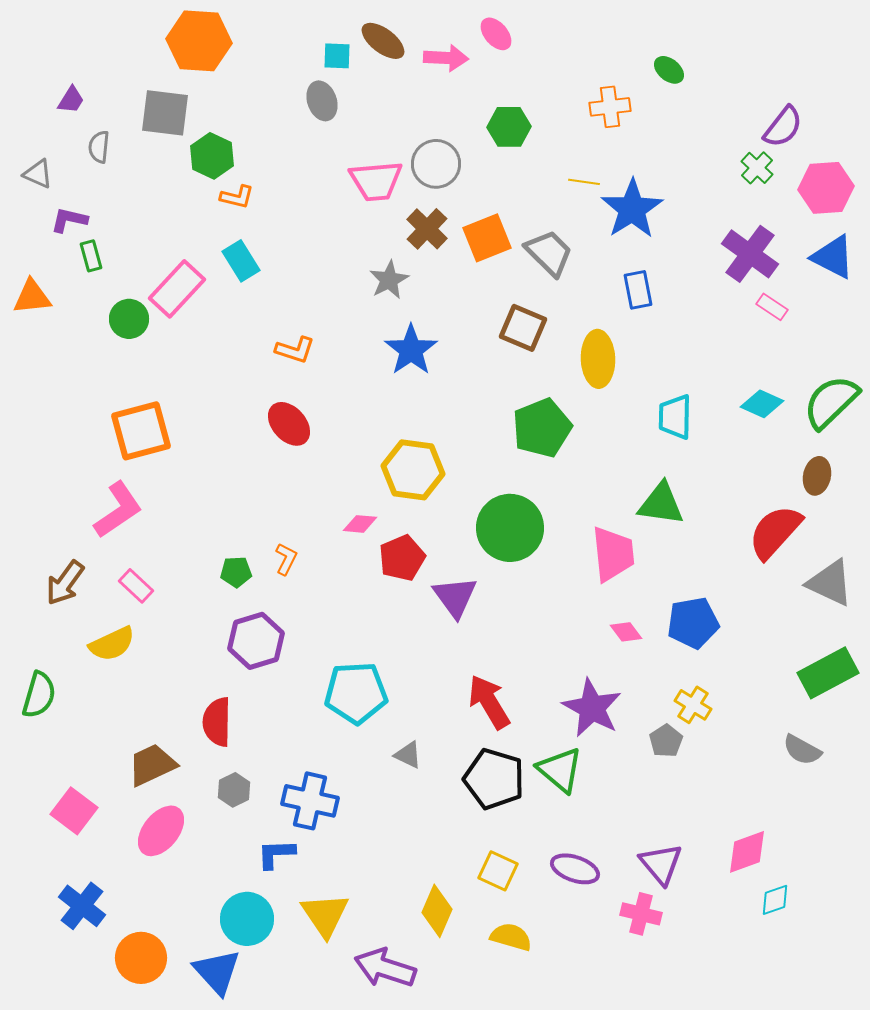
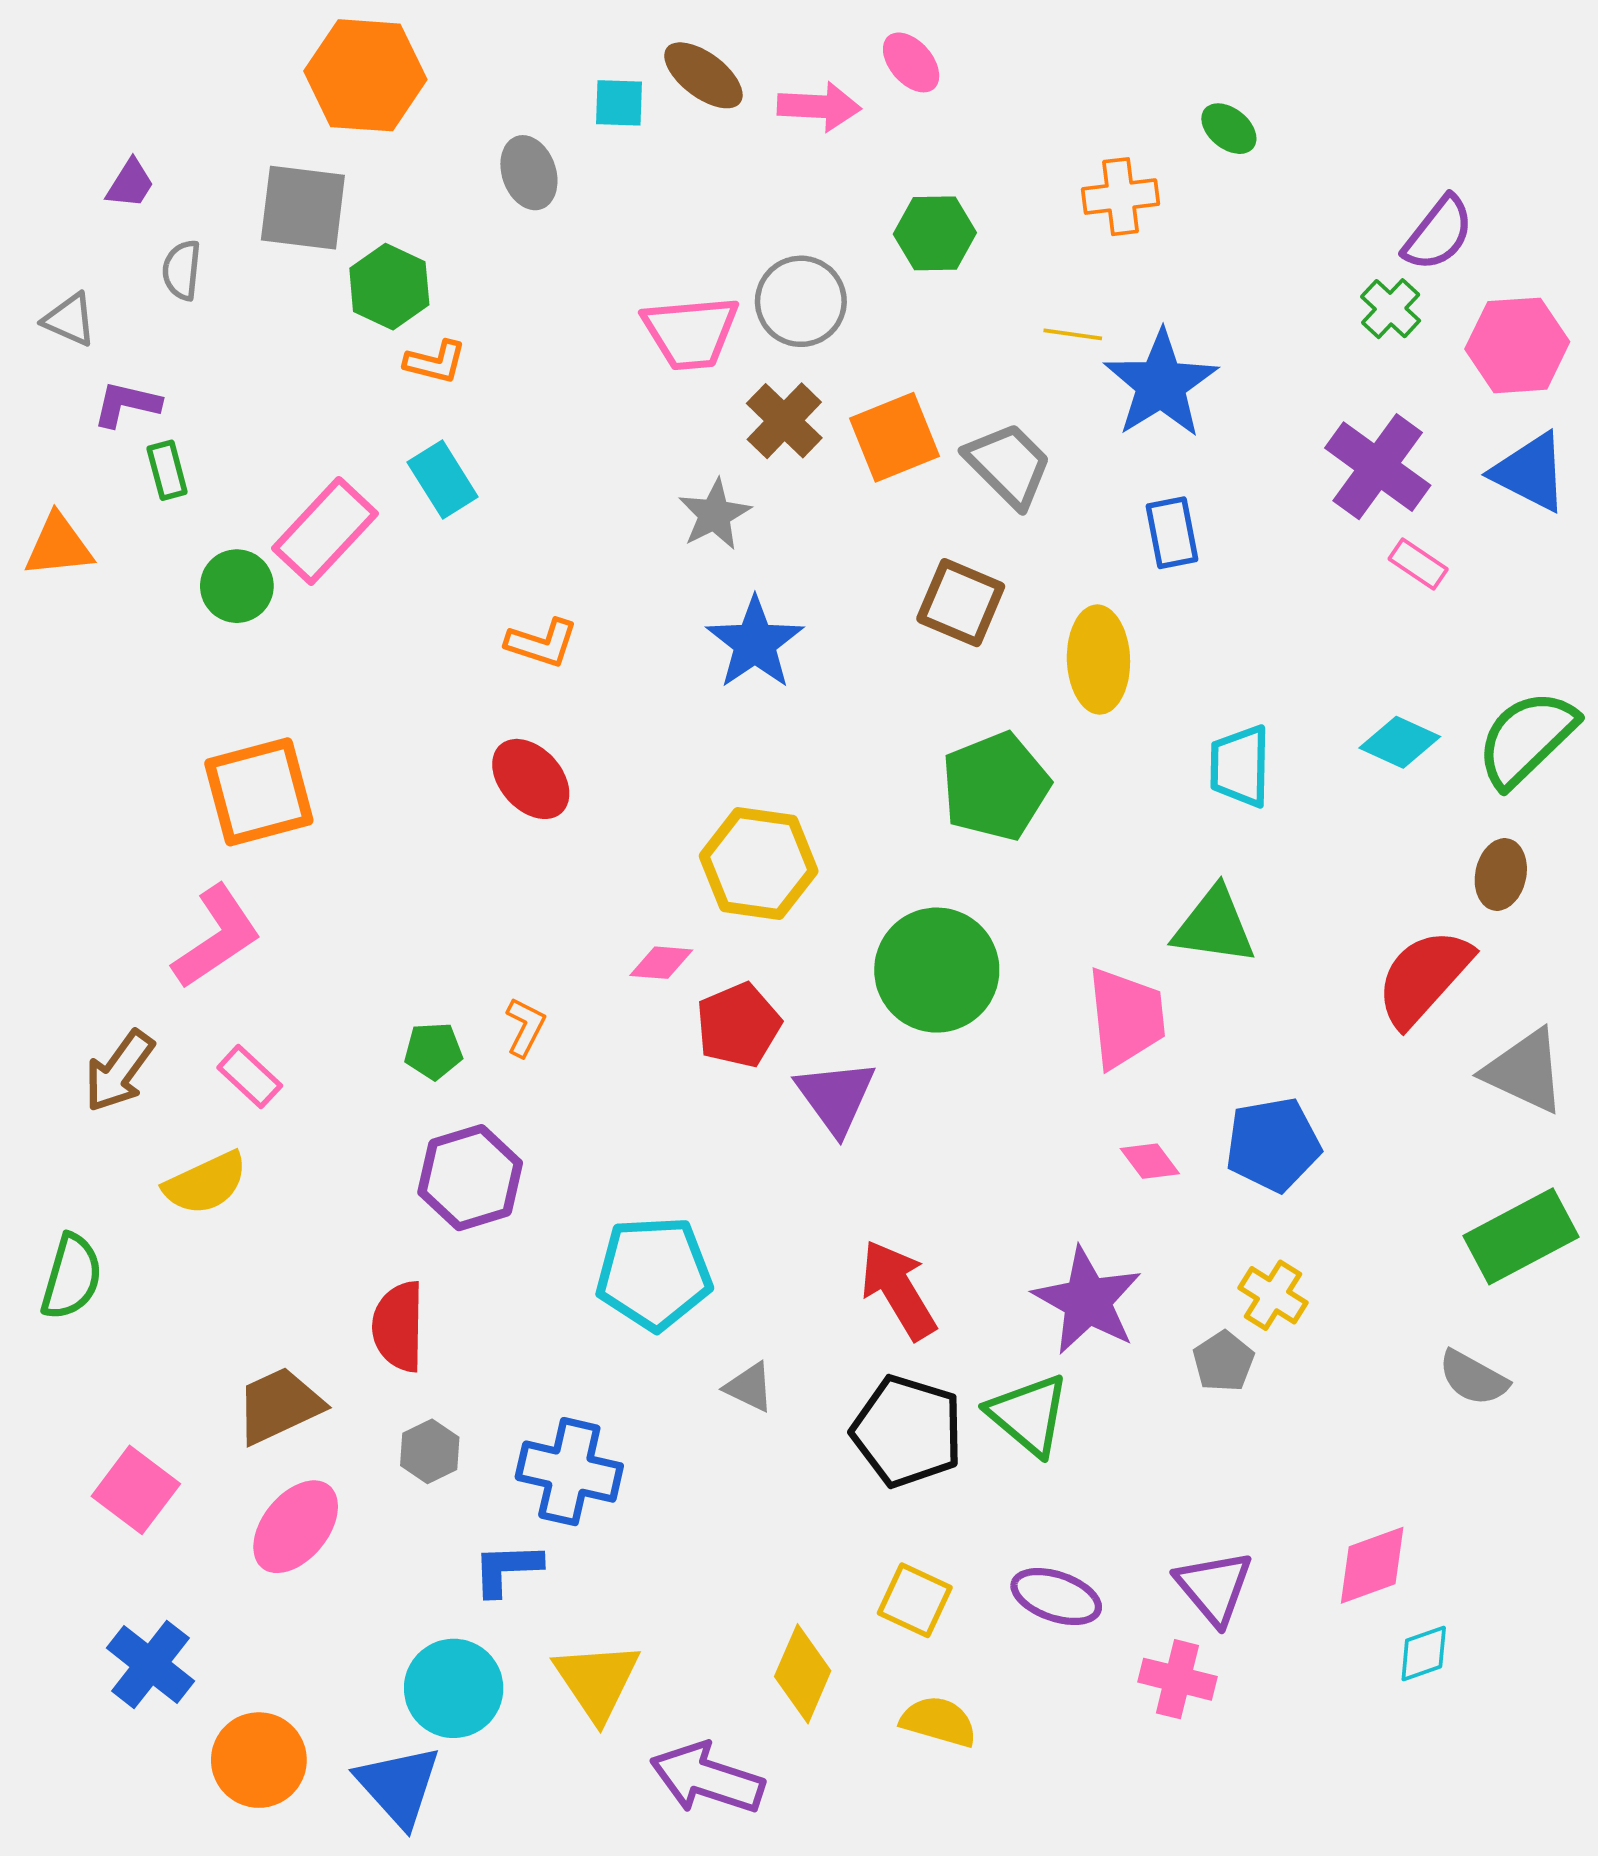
gray ellipse: (322, 101) -> (529, 173), moved

